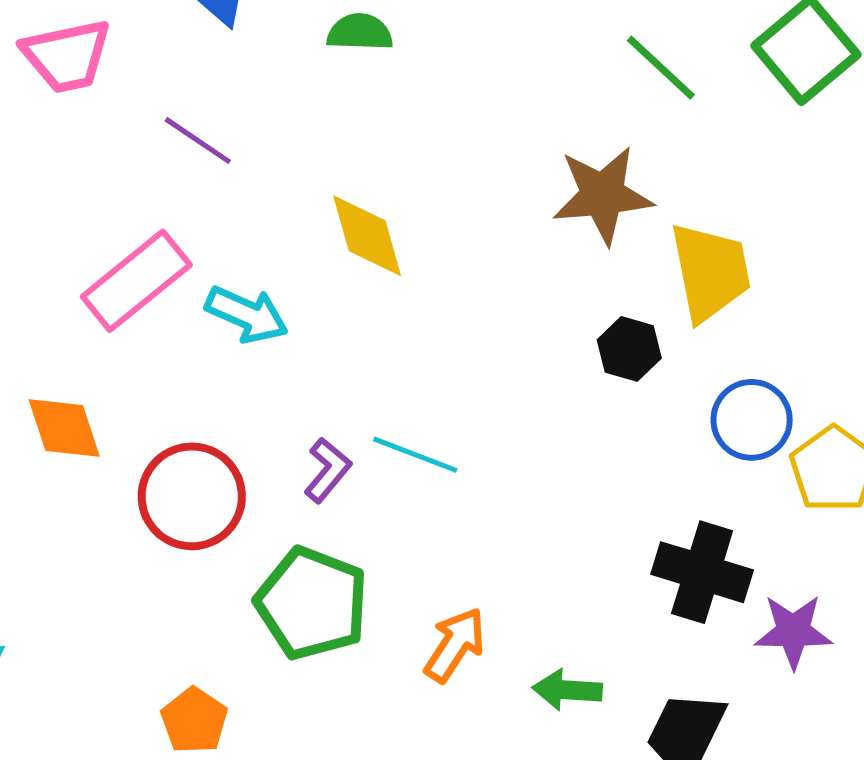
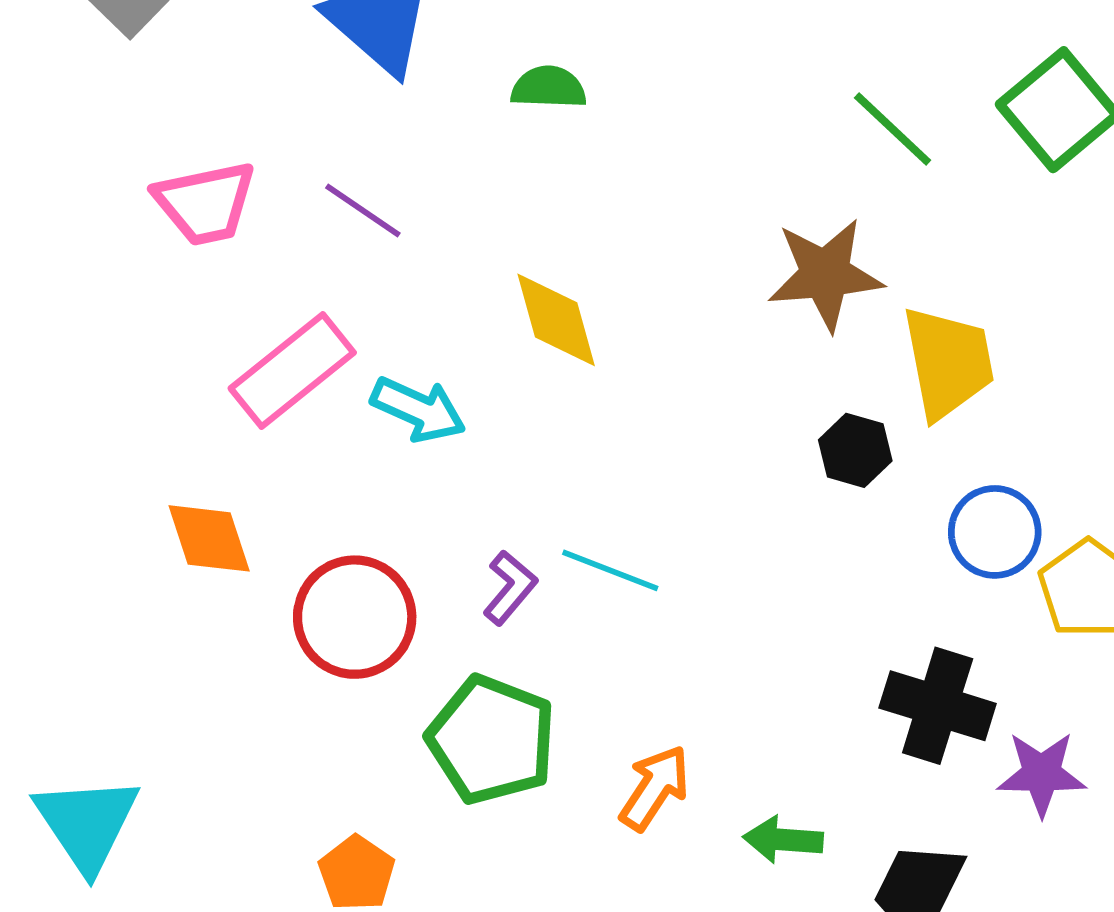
pink trapezoid: (67, 56) -> (205, 203), moved

